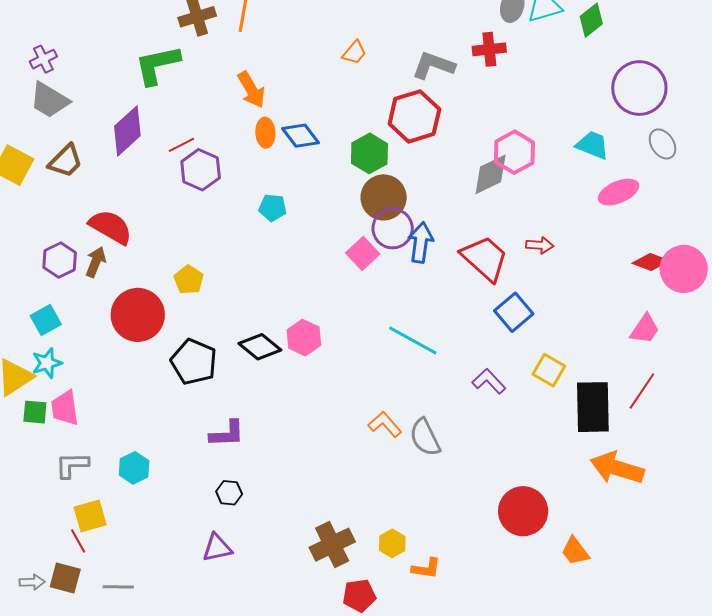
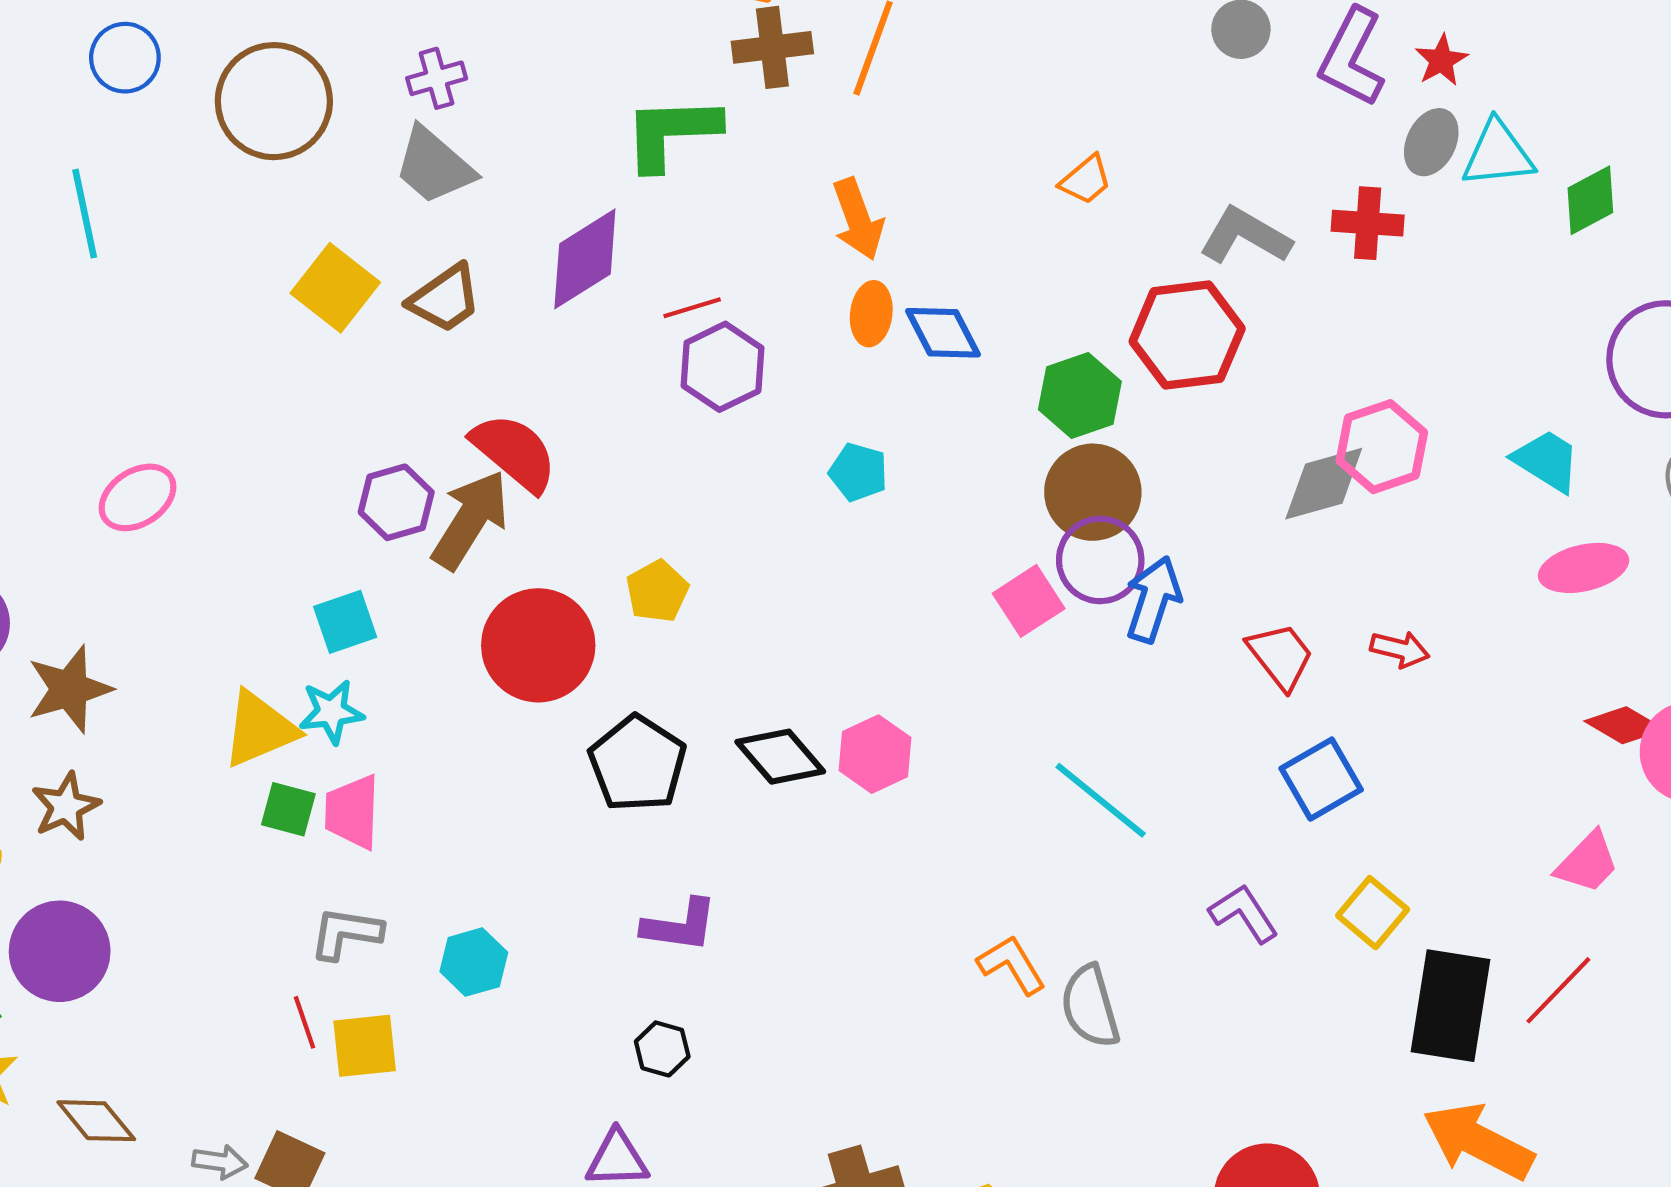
red trapezoid: (485, 258) -> (1281, 656), size x0.7
brown arrow: (96, 262) -> (470, 520), size x1.6
red line: (78, 541) -> (304, 1022), moved

